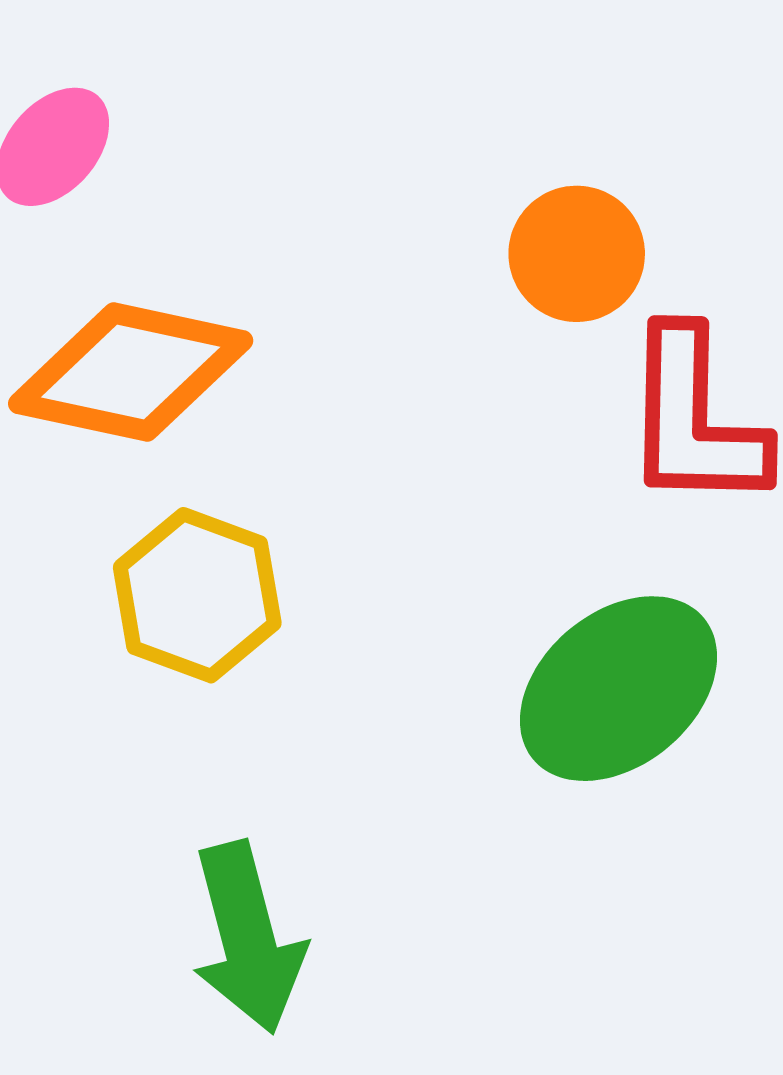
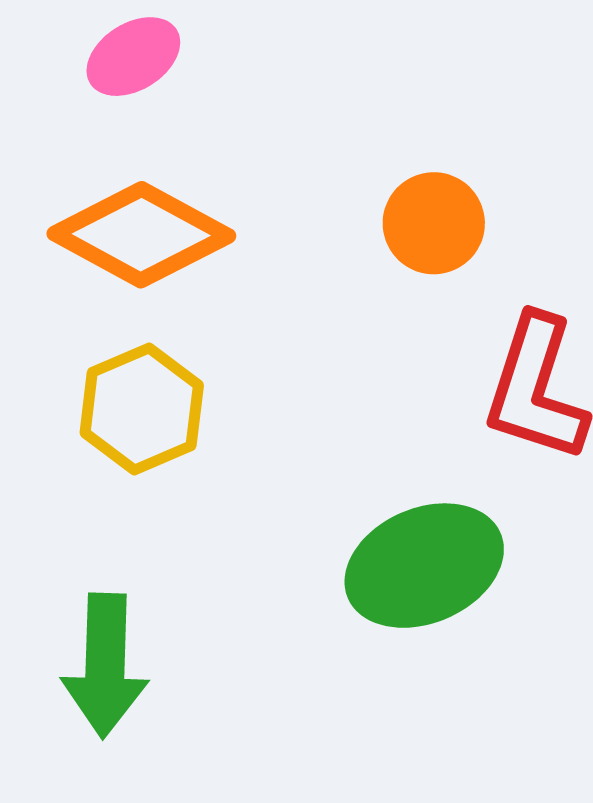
orange circle: (577, 254) -> (434, 223), moved

